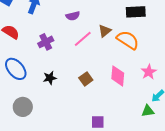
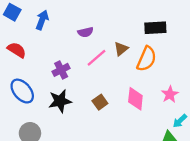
orange semicircle: (128, 40) -> (147, 59), turned 80
purple cross: (46, 42) -> (61, 70), moved
black star: (50, 78) -> (60, 101), size x1.5

